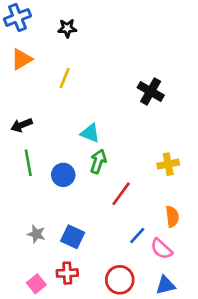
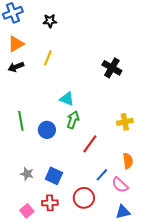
black arrow: (22, 125) -> (16, 67), moved
red circle: (120, 280) -> (84, 198), moved

